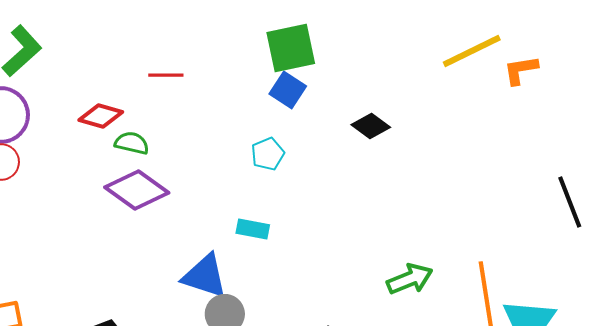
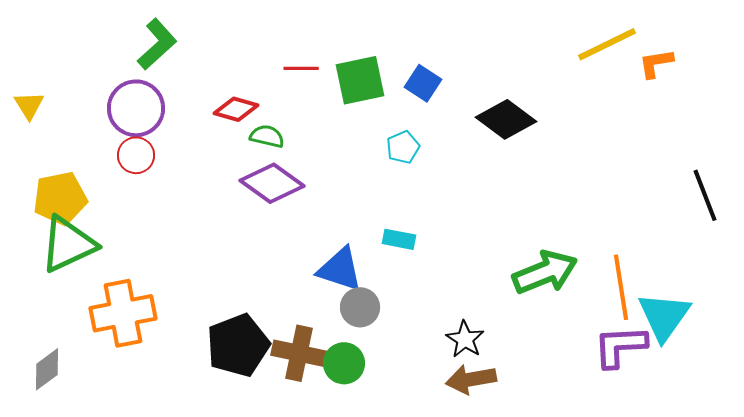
green square: (291, 48) -> (360, 80), moved
black diamond: (371, 126) -> (506, 119), size x1.5
cyan rectangle: (253, 229) -> (399, 239), moved
green arrow: (410, 279) -> (545, 272), size x1.4

